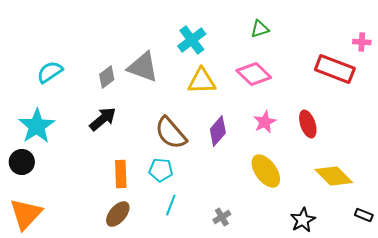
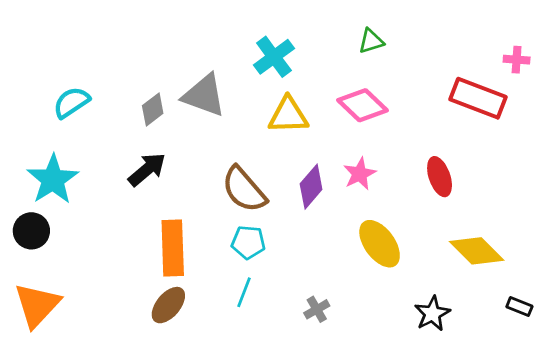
pink star: (265, 122) -> (360, 174), moved
cyan pentagon: (161, 170) -> (248, 242), moved
orange rectangle: (121, 174) -> (173, 248), size x1.4

